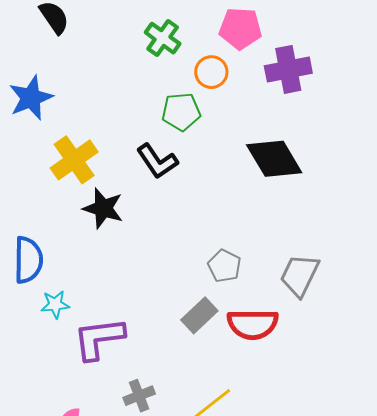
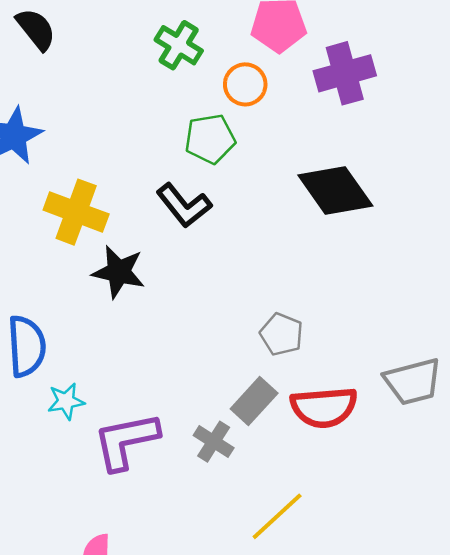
yellow cross: (74, 160) -> (76, 212), turned -30
gray trapezoid: (300, 275) -> (413, 382), moved, turned -126
gray cross: (139, 396) -> (214, 442), moved, turned -32

